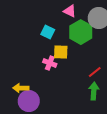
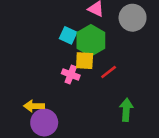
green hexagon: (81, 32) -> (91, 40), moved
red line: (95, 72) -> (109, 72), moved

